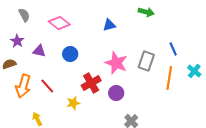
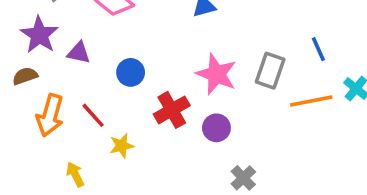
purple star: (17, 41) -> (39, 35), size x1.5
blue circle: (70, 54) -> (131, 72), moved
orange line: (169, 78) -> (311, 101), turned 70
yellow star: (73, 103) -> (122, 146), moved

